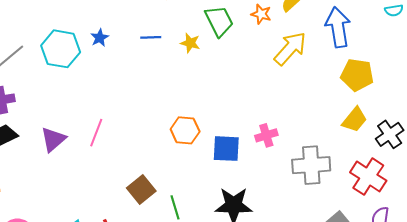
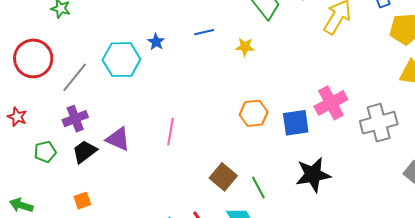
yellow star: (190, 43) -> (245, 47), moved
pink cross: (266, 135) -> (331, 103), size x1.5
purple triangle: (53, 139) -> (118, 139), moved, turned -44

